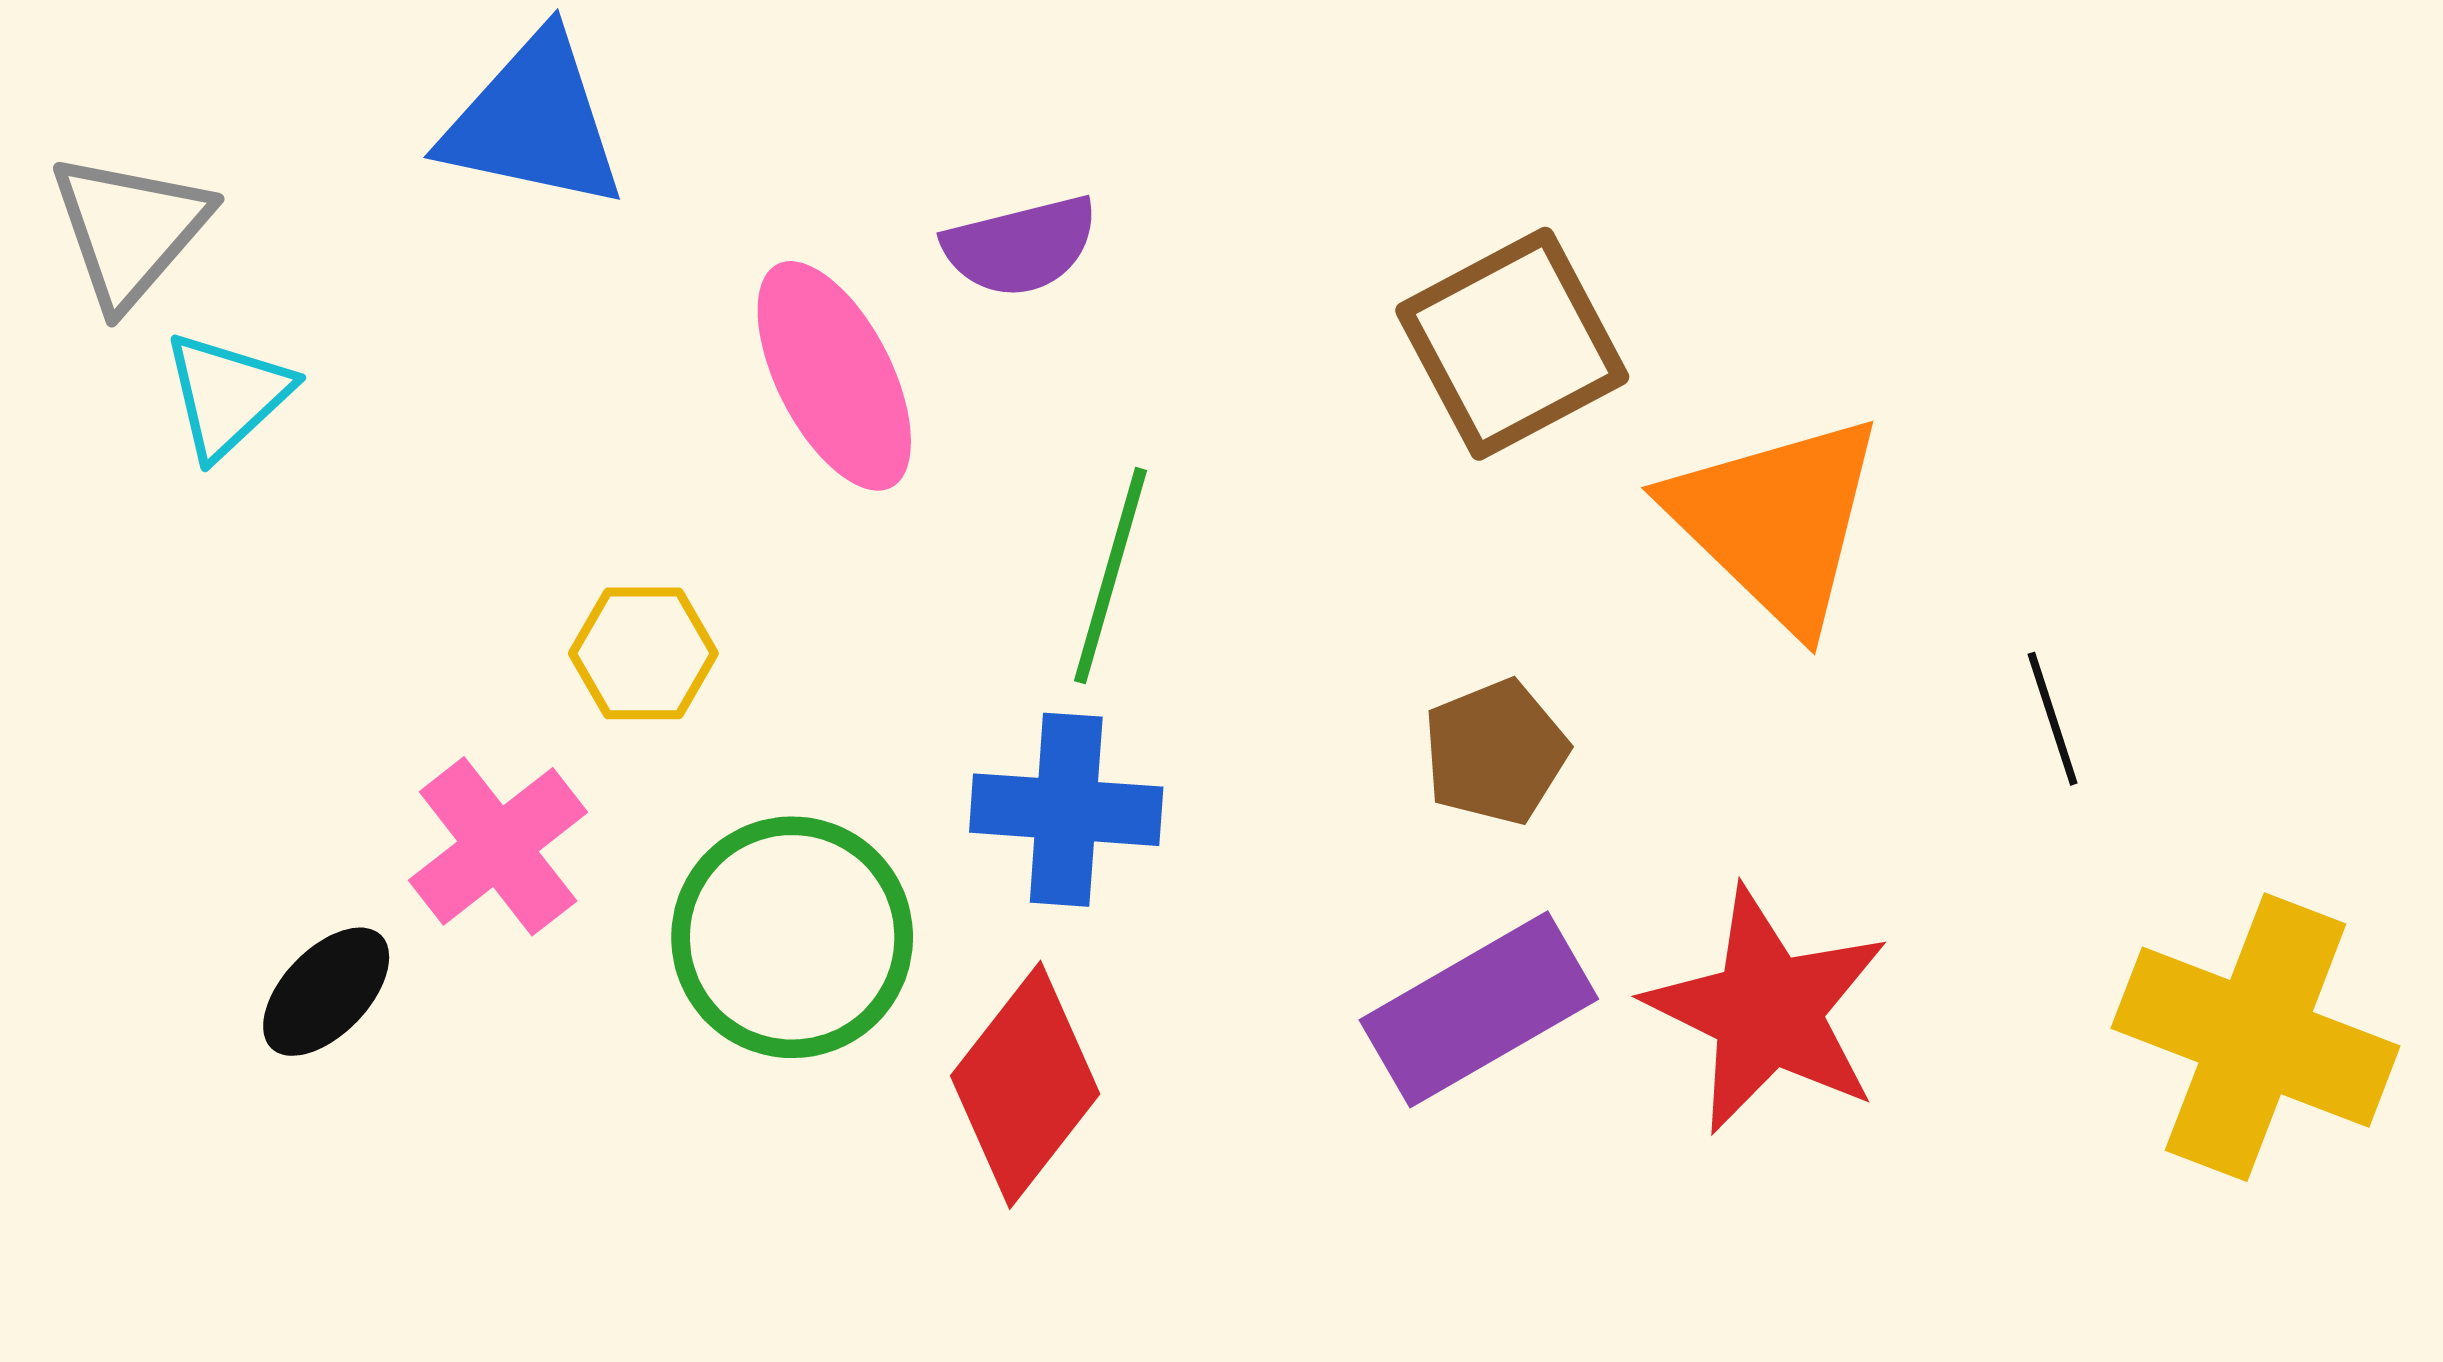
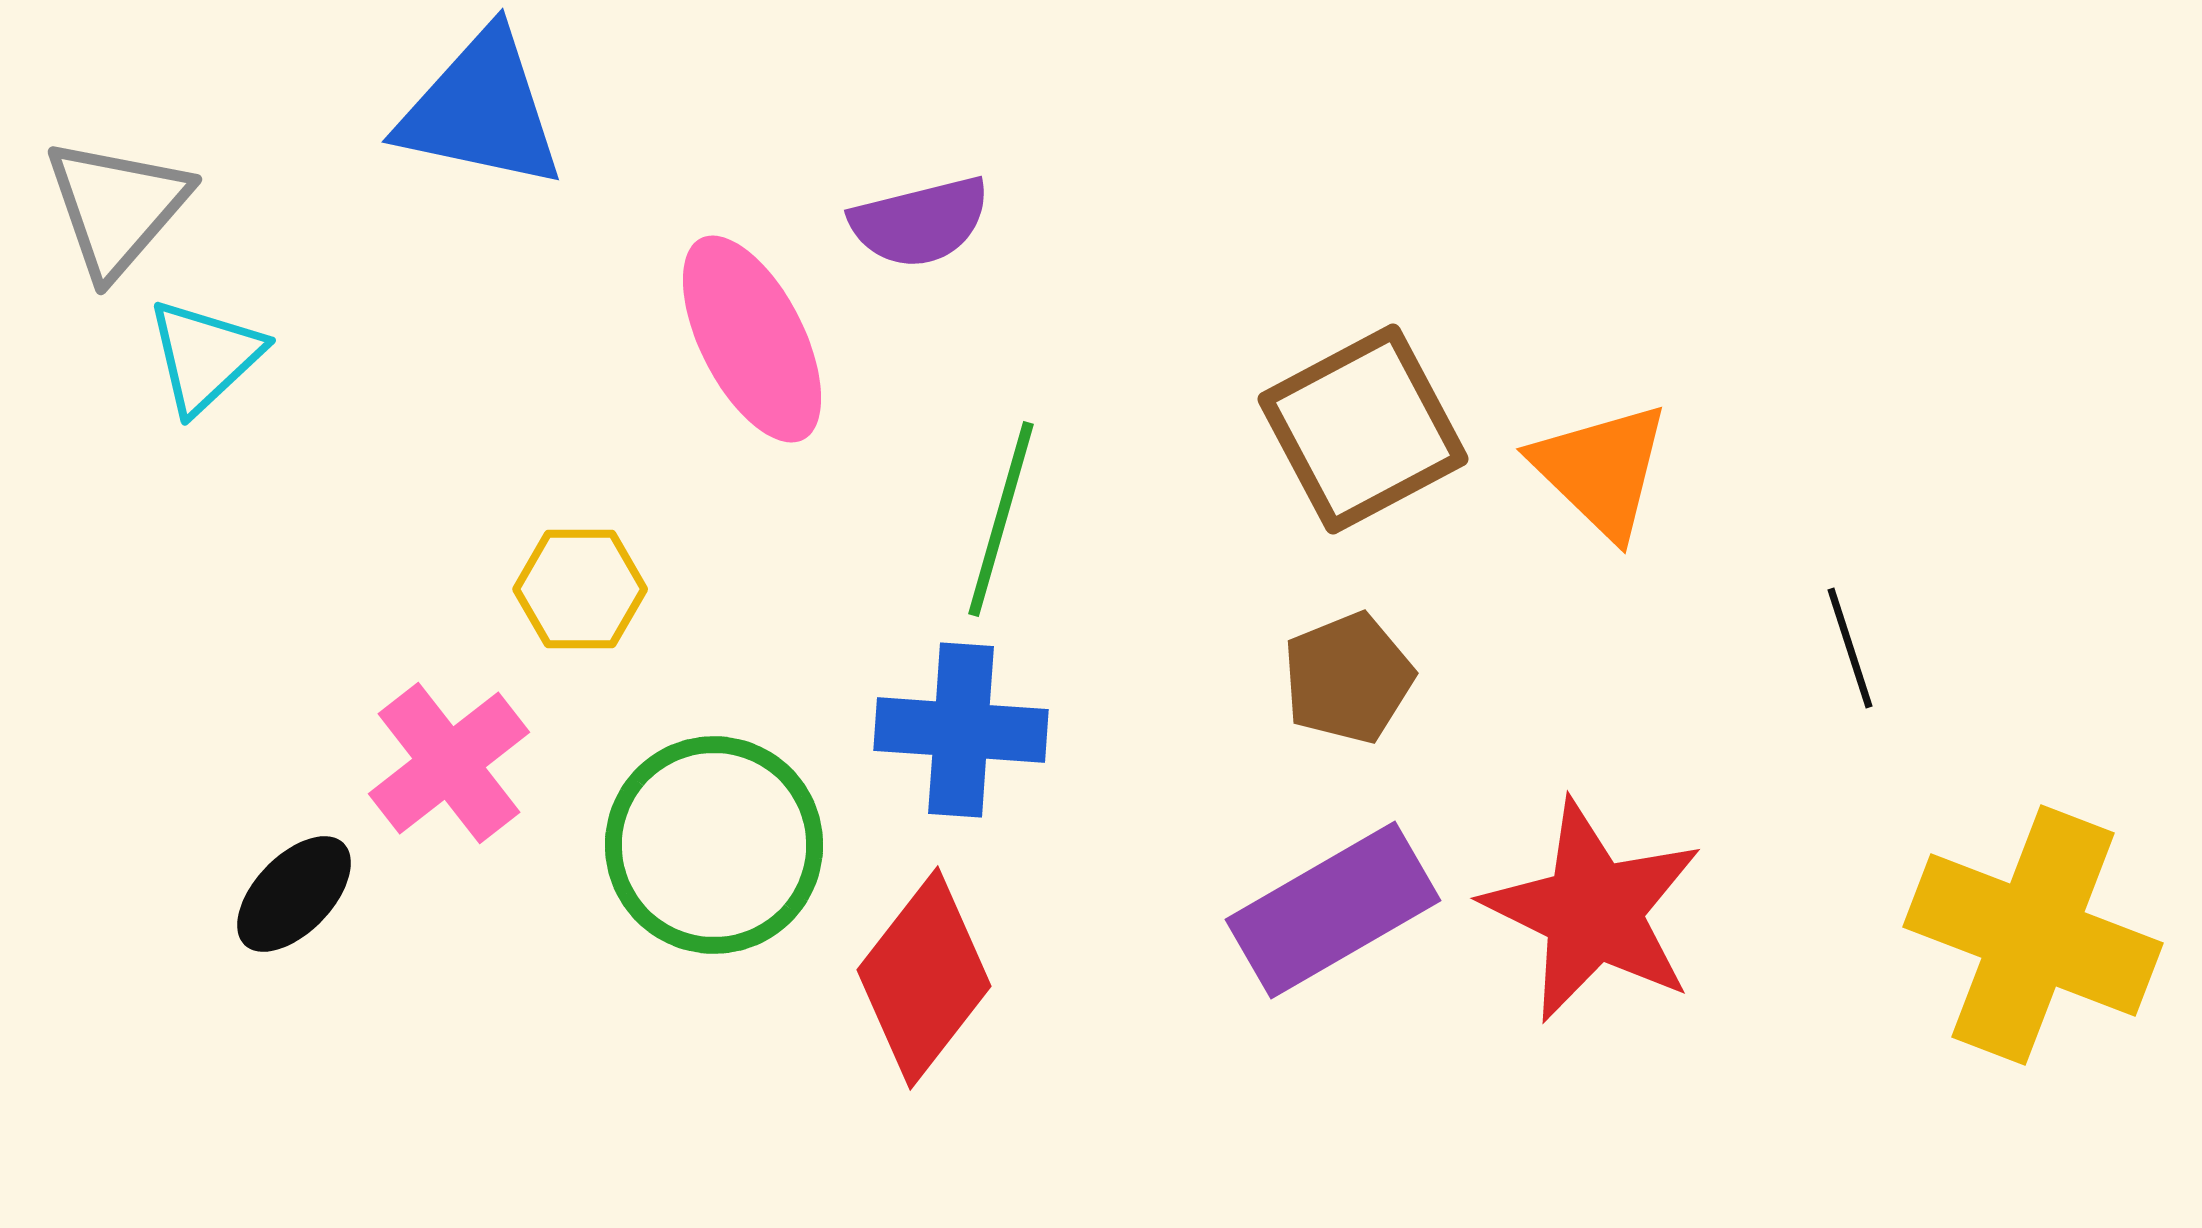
brown square: (1512, 344) -> (1363, 429), moved
orange triangle: (1776, 521) -> (1601, 470), size x0.7

